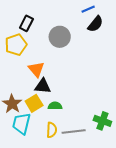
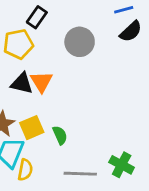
black triangle: (43, 86) -> (22, 83), moved
green semicircle: (55, 106) -> (60, 135), turned 56
yellow semicircle: (52, 130) -> (25, 170), moved

